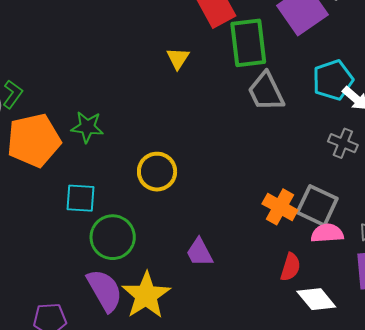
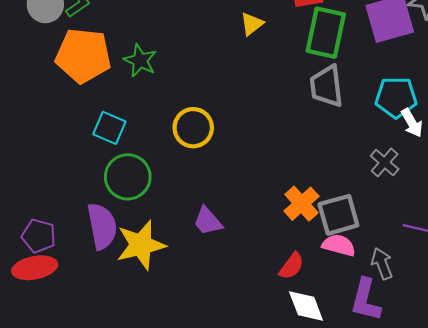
gray square: (317, 206) -> (338, 215), turned 30
purple trapezoid: (200, 252) -> (208, 221), turned -32

